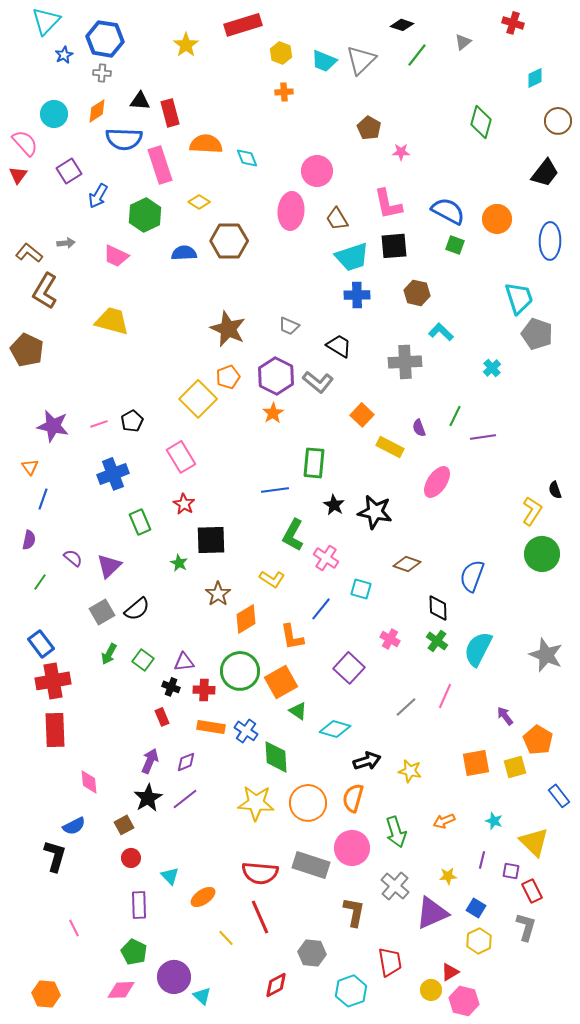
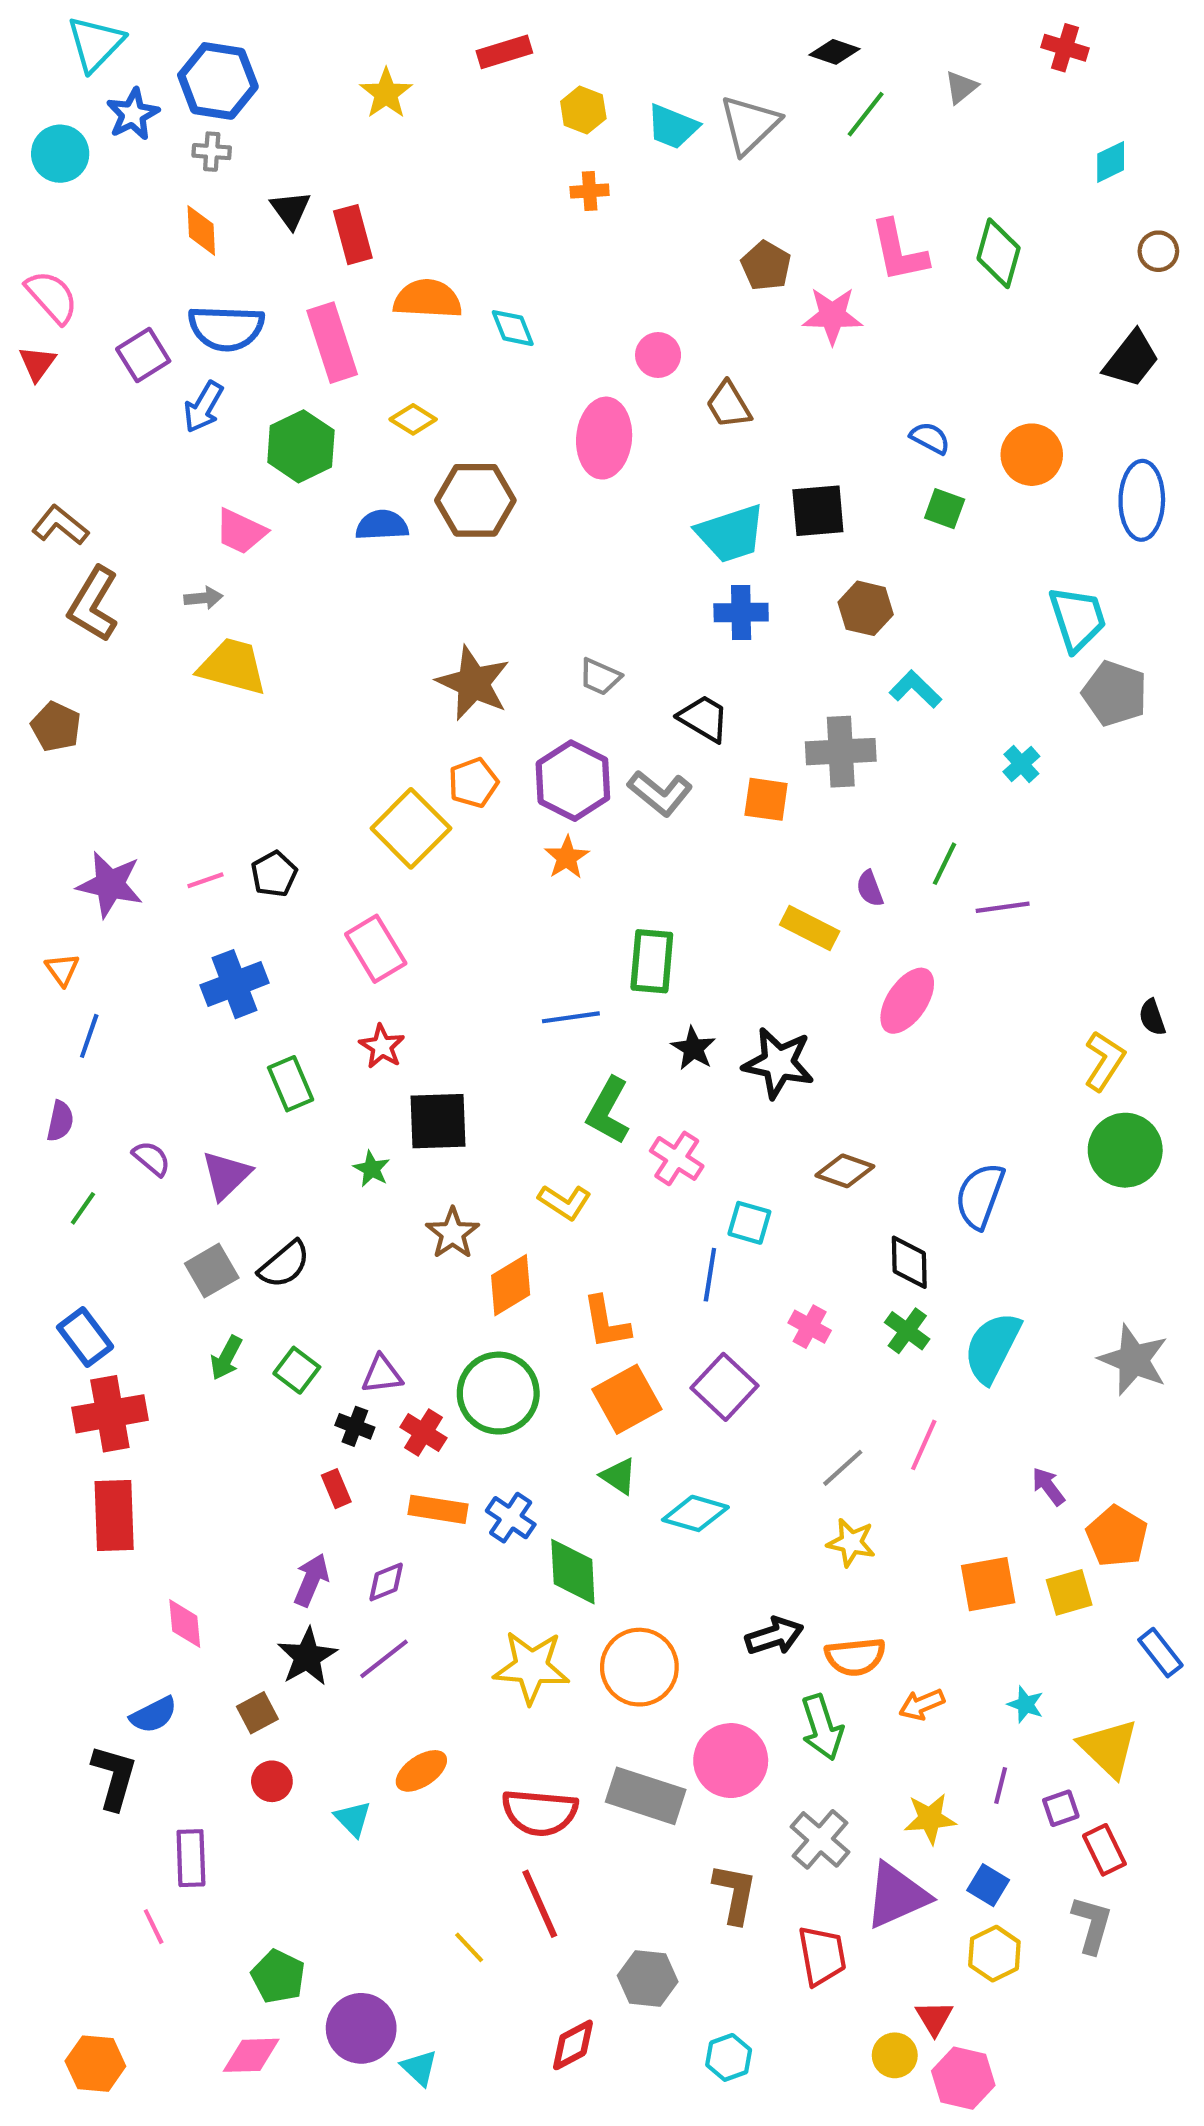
red rectangle: (243, 25) -> (504, 52), size x0.7
blue star: (64, 55) -> (133, 114), size x1.4
black triangle: (140, 101) -> (291, 210), turned 50
orange diamond: (97, 111) -> (201, 230), turned -60
cyan circle: (54, 114) -> (60, 154), moved
brown circle: (558, 121) -> (1158, 251), size x0.7
blue semicircle: (124, 139) -> (226, 328), moved
pink star: (401, 152) -> (832, 316), size x1.6
pink circle: (317, 171) -> (658, 355), size x0.7
pink L-shape: (388, 204) -> (899, 251), moved
blue semicircle: (448, 211) -> (930, 438), size x0.6
brown trapezoid: (337, 219) -> (729, 405), moved
gray arrow: (66, 243) -> (203, 598), moved
brown pentagon: (27, 350) -> (56, 727), size x0.7
orange square: (362, 415) -> (766, 799), moved, turned -35
blue line: (321, 609) -> (710, 1275), moved, turned -30
orange square: (281, 682) -> (627, 1399), moved
red cross: (204, 690) -> (423, 1433), turned 30
black arrow: (367, 761) -> (774, 1636), moved
yellow star: (410, 771) -> (851, 1543), moved
orange semicircle: (353, 798) -> (855, 1657), moved, turned -112
purple square: (511, 871) -> (1061, 1808), turned -30
yellow star: (448, 876) -> (930, 1819), size x1.4
orange ellipse: (203, 897) -> (421, 1771), moved
purple rectangle: (139, 905) -> (191, 1858), moved
red trapezoid: (390, 962) -> (822, 1956), moved
red triangle: (450, 972) -> (934, 2018), turned -30
cyan hexagon: (351, 991) -> (729, 2057), size x0.7

